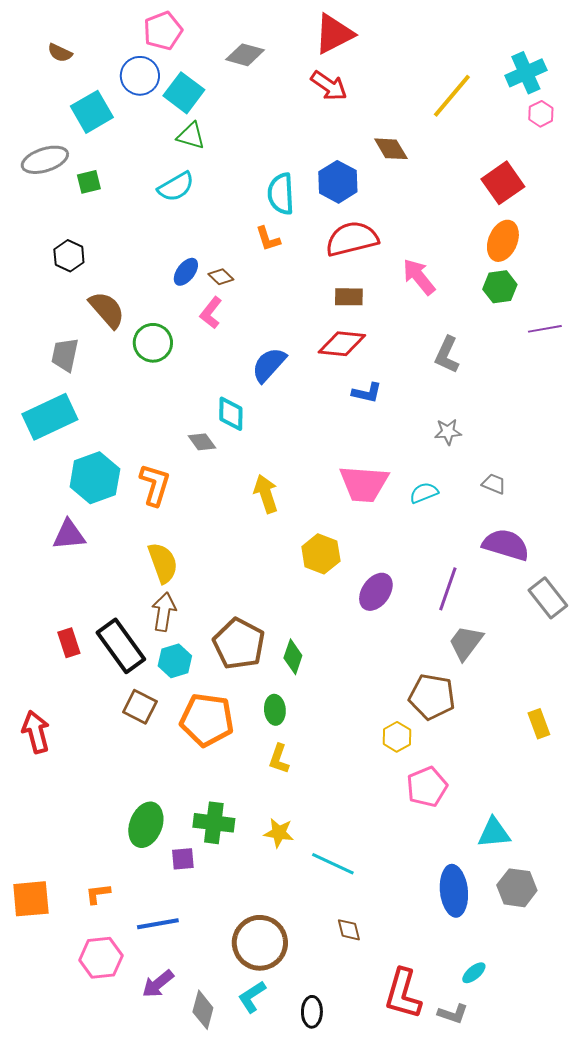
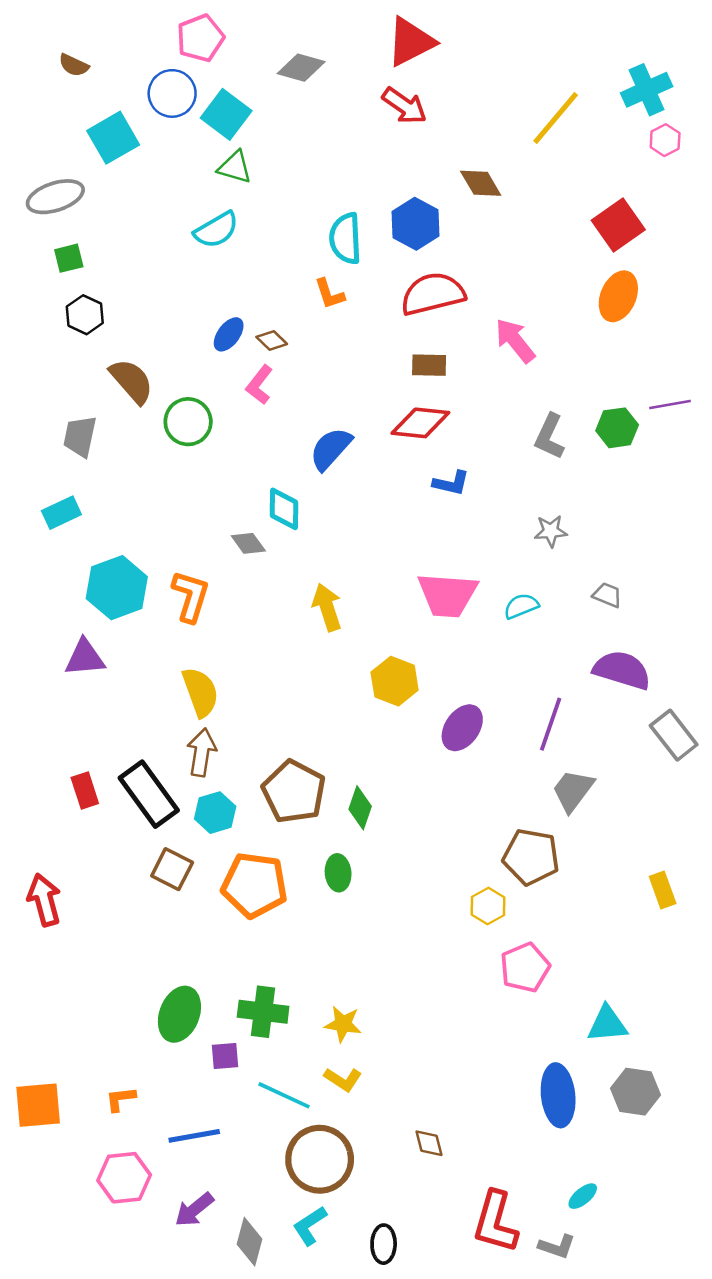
green square: (89, 182) -> (69, 258), moved
green hexagon: (500, 287) -> (617, 428), moved
cyan rectangle: (50, 417) -> (61, 513), size x0.6
yellow L-shape: (279, 759) -> (343, 1079), moved, turned -76
cyan line: (333, 864) -> (284, 1095), moved

